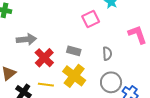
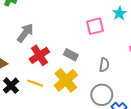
gray arrow: (26, 39) -> (25, 33), turned -60

